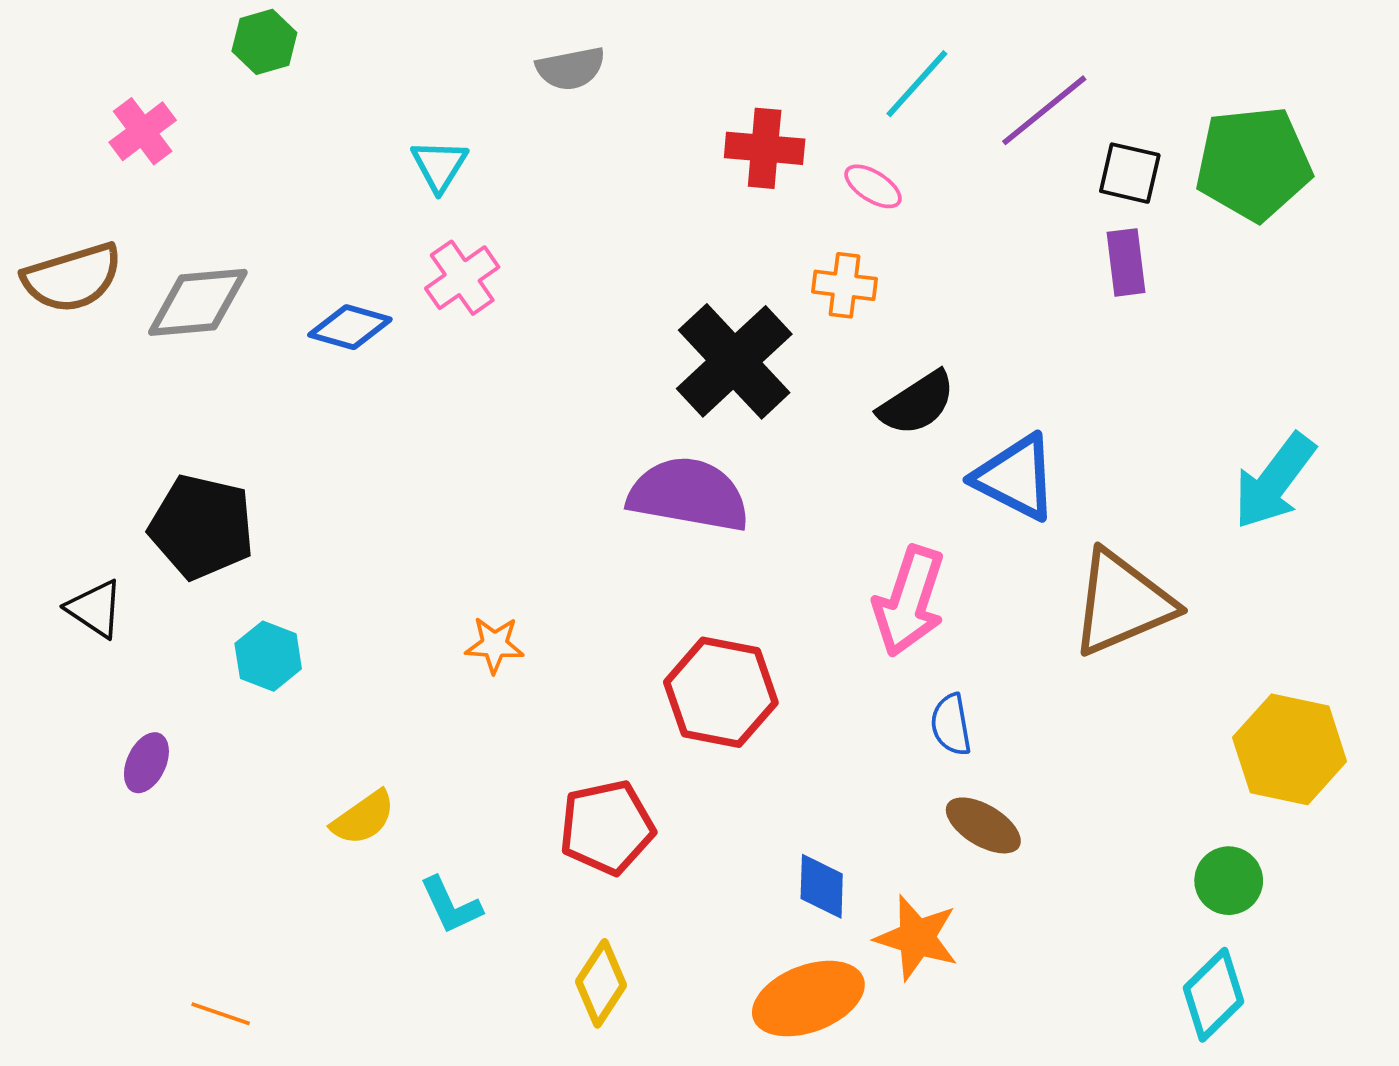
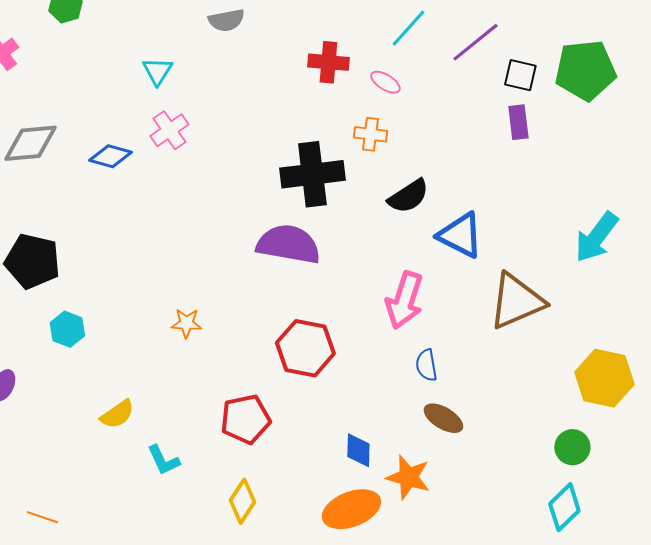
black cross: (734, 361) -> (312, 174), turned 36

